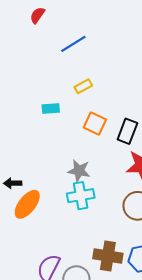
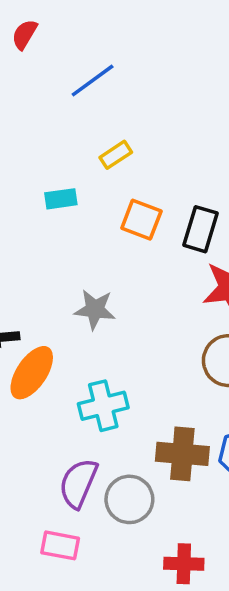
gray star: (79, 171) -> (95, 309), moved
cyan cross: (81, 196) -> (103, 406), moved

